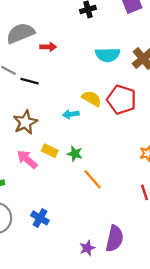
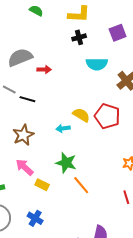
cyan semicircle: (108, 55) -> (97, 64), moved
yellow rectangle: (50, 151) -> (42, 185), moved
green star: (75, 154) -> (66, 163), size x1.5

